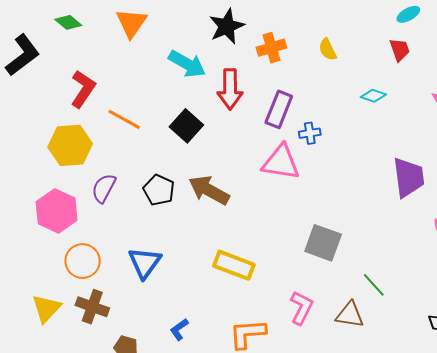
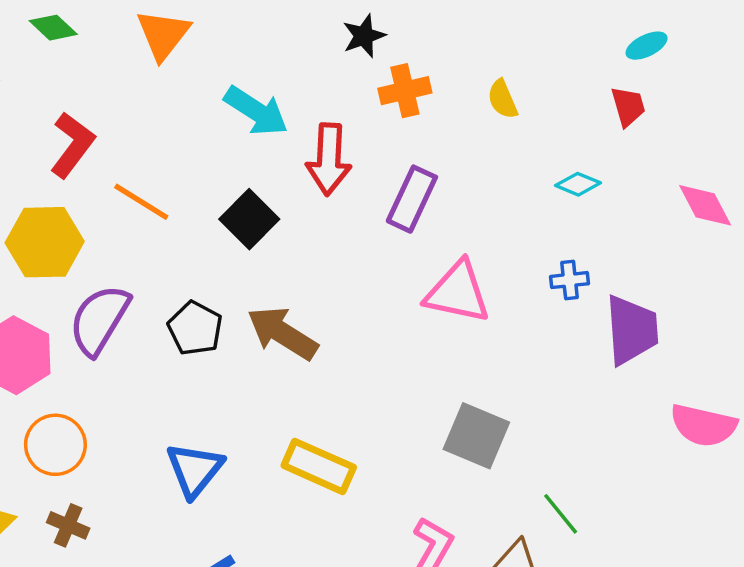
black star: (227, 26) -> (364, 36), moved, size x0.7
blue cross: (310, 133) -> (570, 280), moved
pink triangle: (281, 162) -> (458, 292), moved
purple semicircle: (104, 188) -> (99, 320), size x1.4
blue triangle: (145, 263) -> (195, 470), moved
brown cross: (92, 307) -> (68, 525), size x0.7

